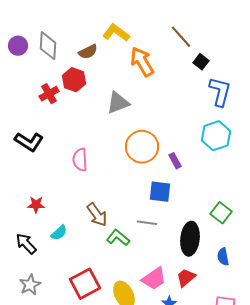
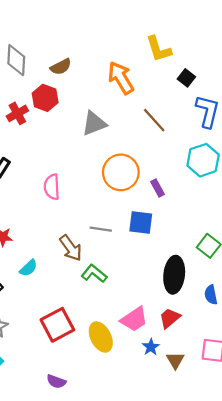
yellow L-shape: (116, 33) -> (159, 49), moved, turned -144
brown line: (181, 37) -> (154, 120), moved
gray line: (147, 223) -> (101, 229), moved

